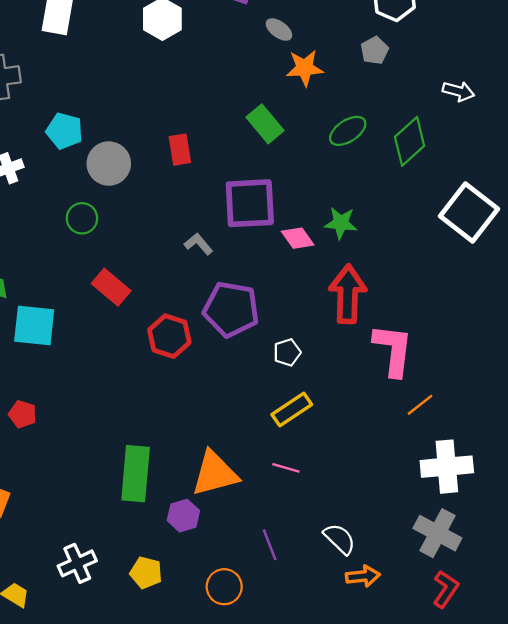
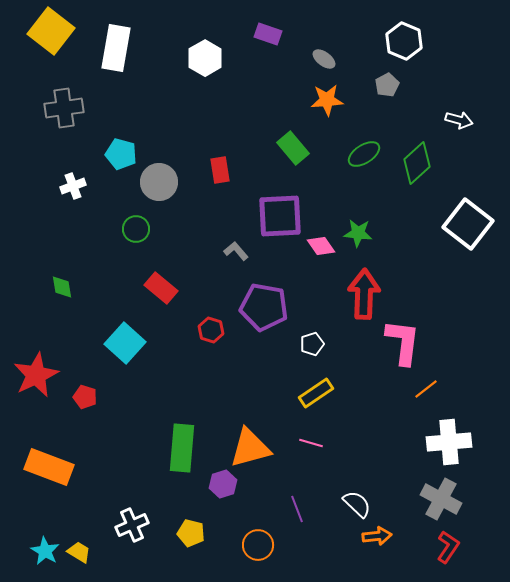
gray ellipse: (279, 29) -> (324, 59), moved
cyan square: (34, 326) -> (125, 343), moved, turned 36
red hexagon: (169, 336) -> (211, 330), size x0.7

